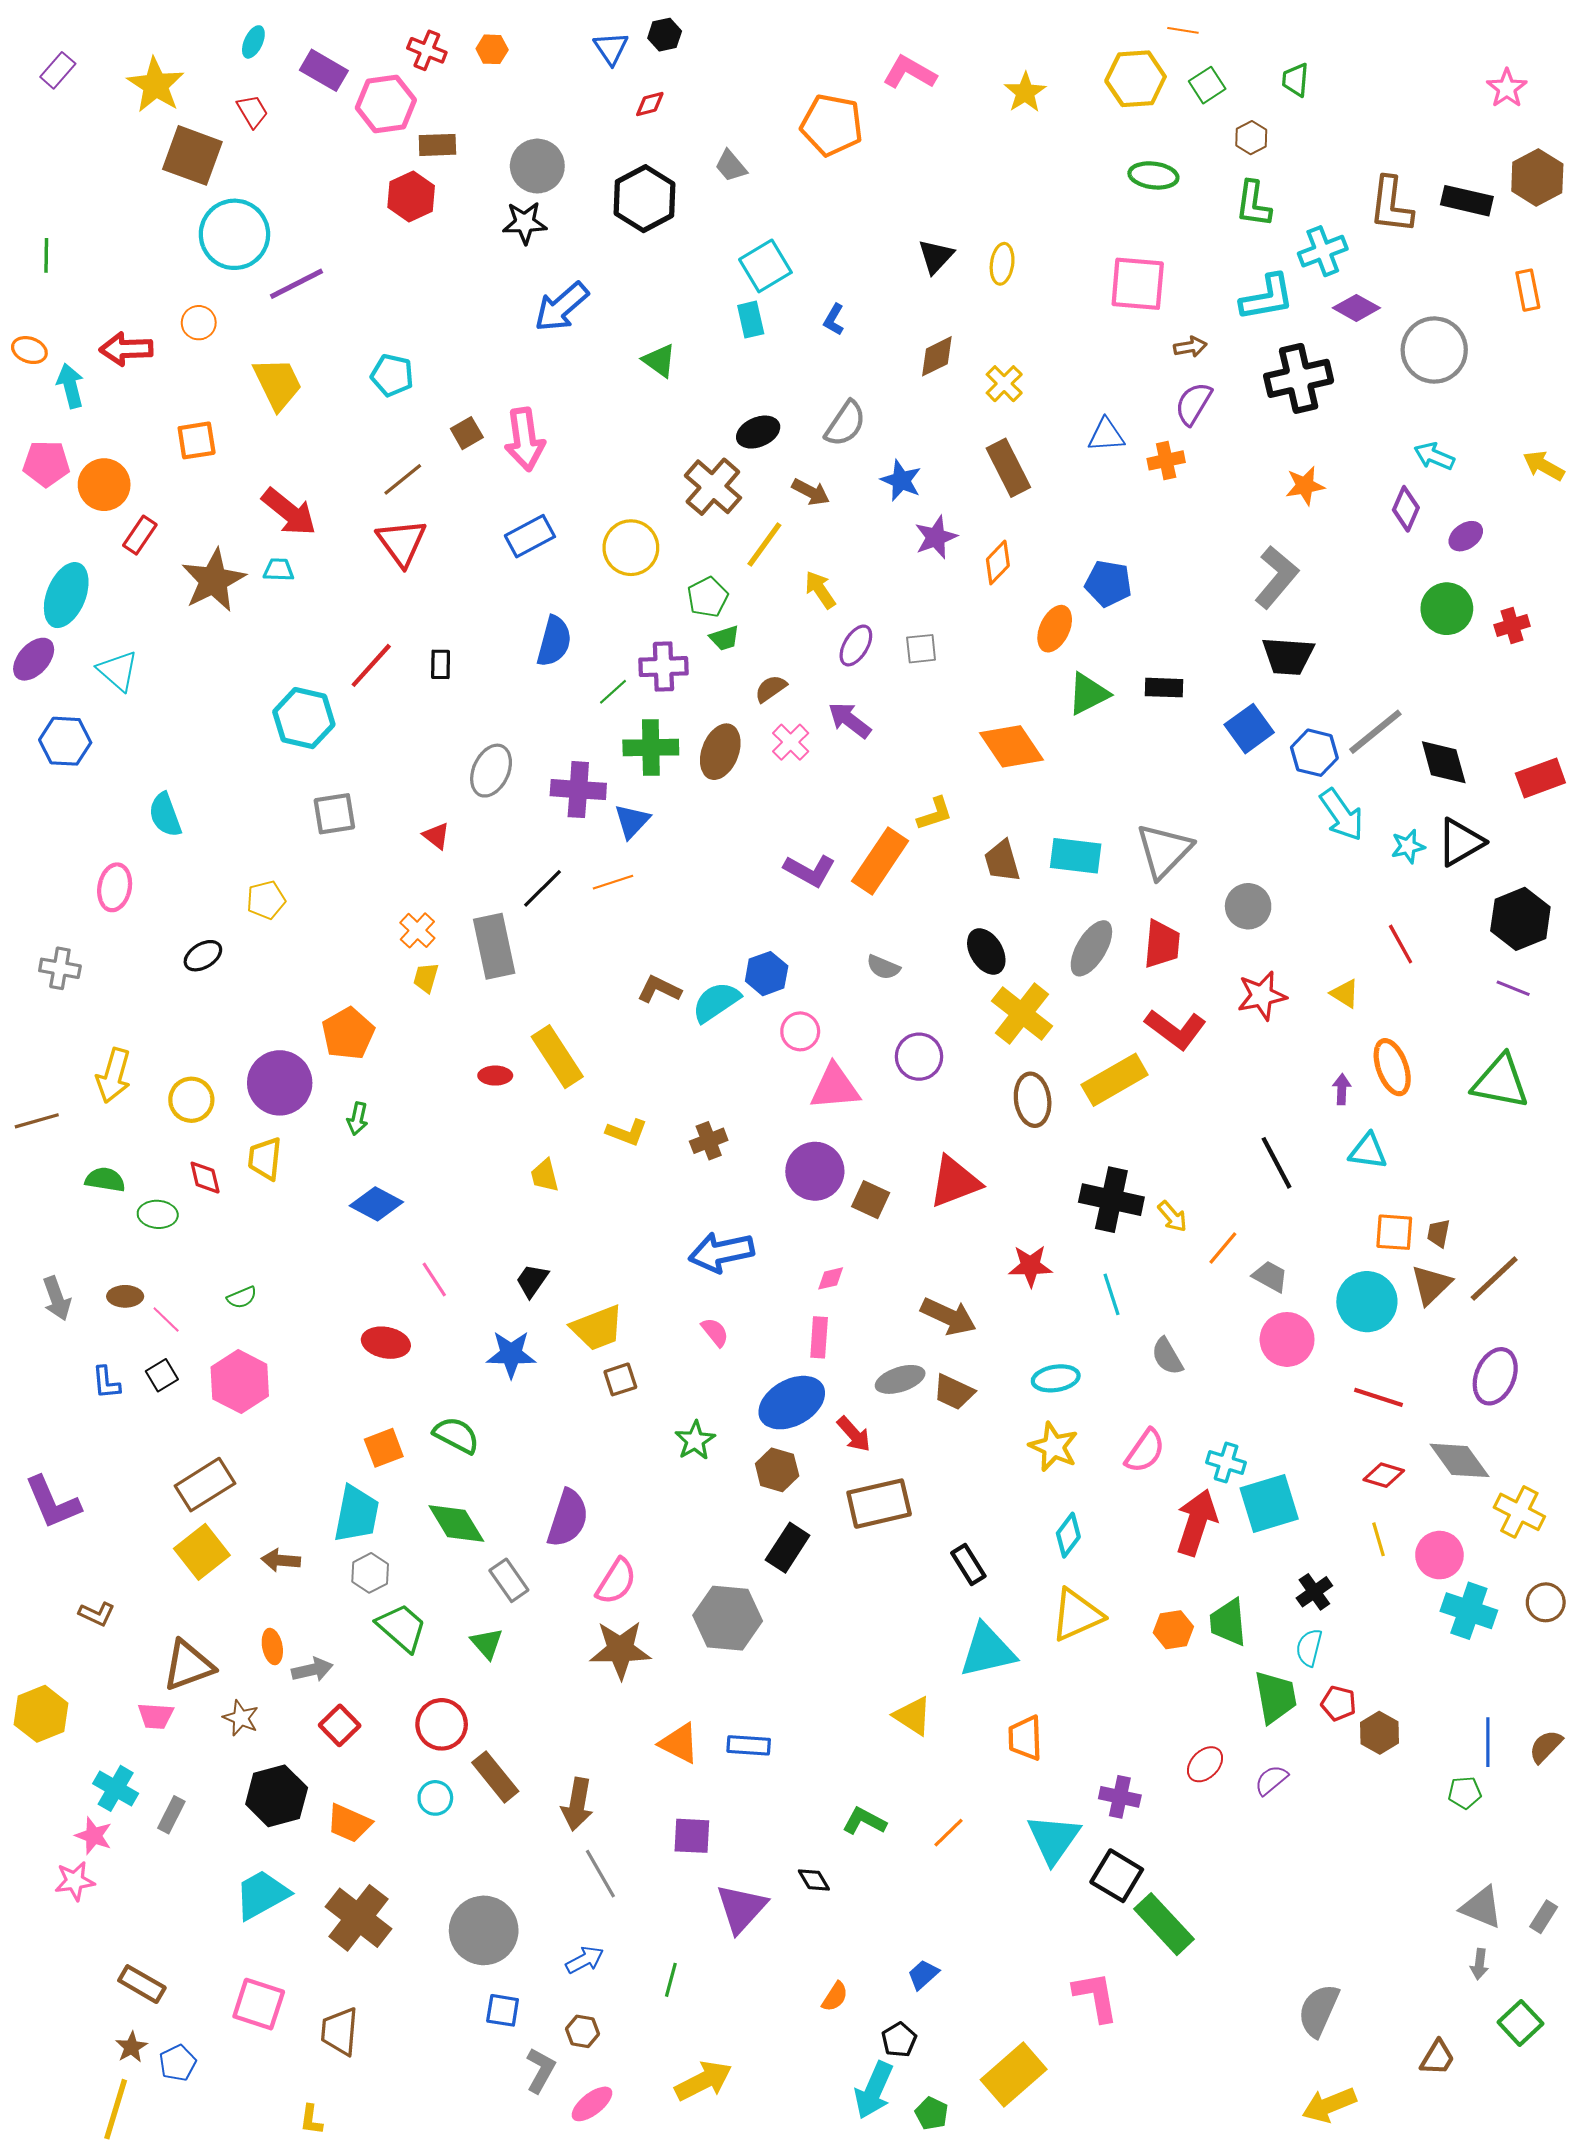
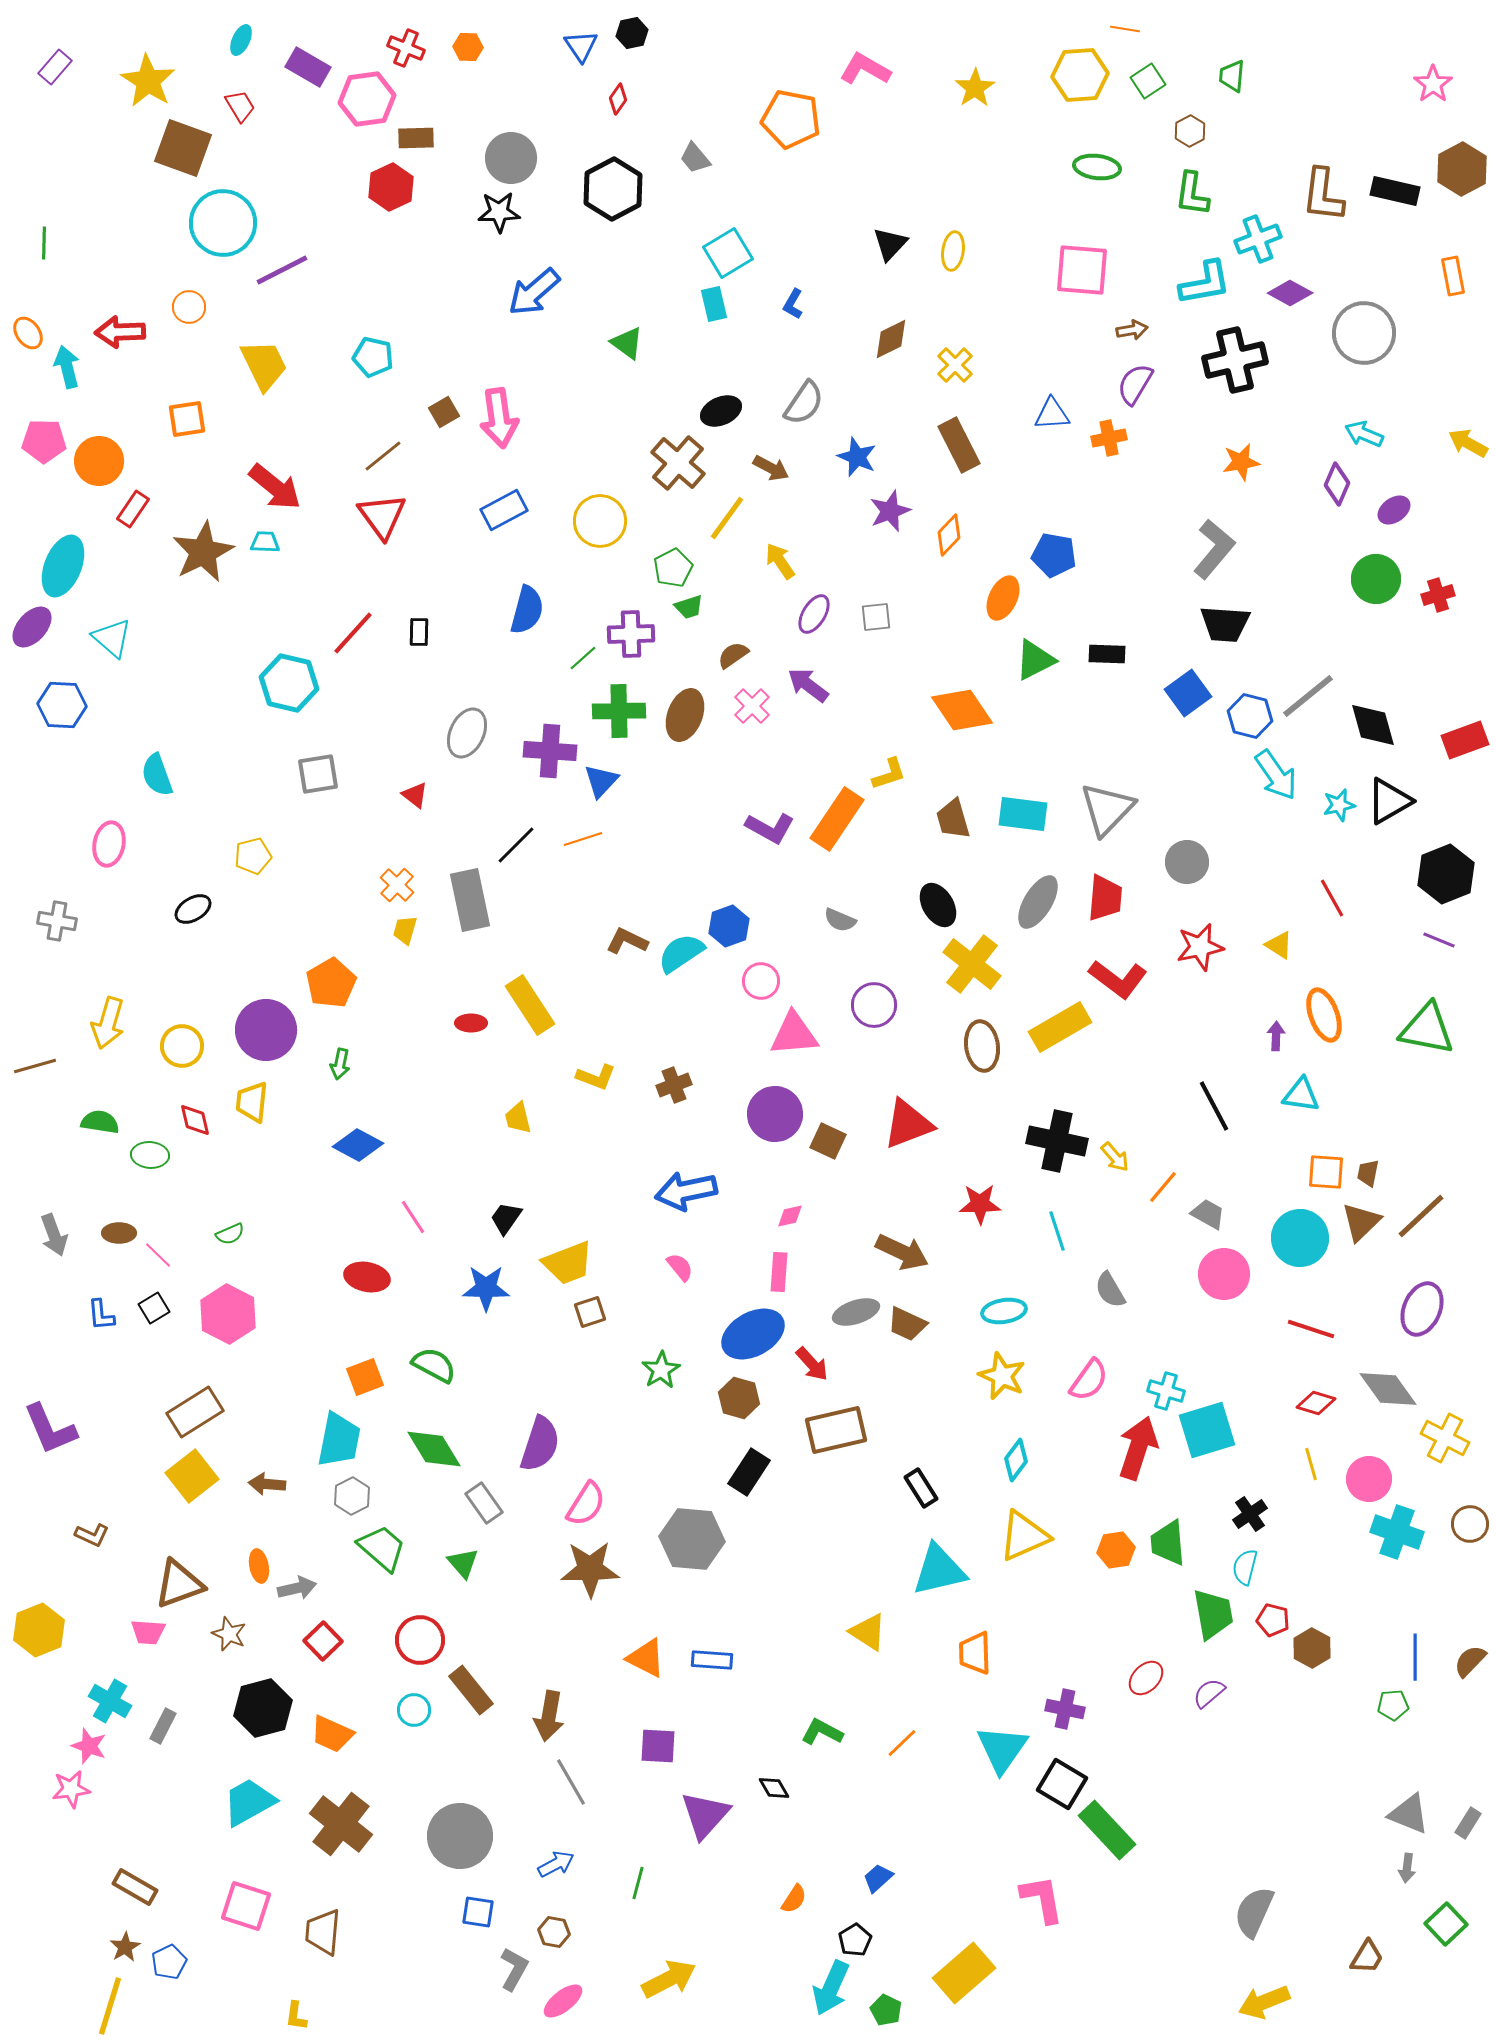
red diamond: (650, 104) -> (618, 99), turned -40
orange ellipse: (29, 350) -> (28, 333), turned 36

